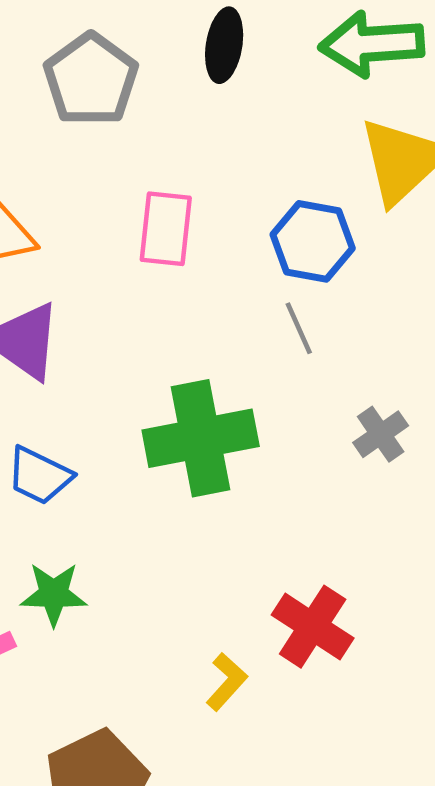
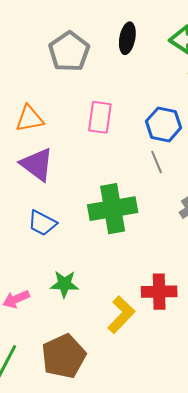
green star: (54, 594) -> (64, 284), moved
red cross: (313, 627) -> (159, 292), turned -36
yellow L-shape: (227, 682) -> (121, 315), size x1.5

